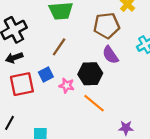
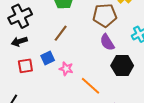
black hexagon: (90, 74) -> (122, 66), moved
red square: (22, 84) -> (25, 66), size x0.7

